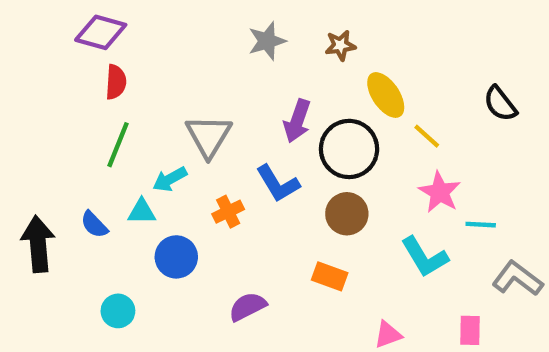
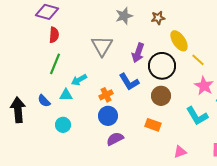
gray triangle: (209, 136) -> (102, 46), moved
blue circle: (176, 257) -> (108, 116), moved
cyan circle: (118, 311) -> (63, 125), moved

